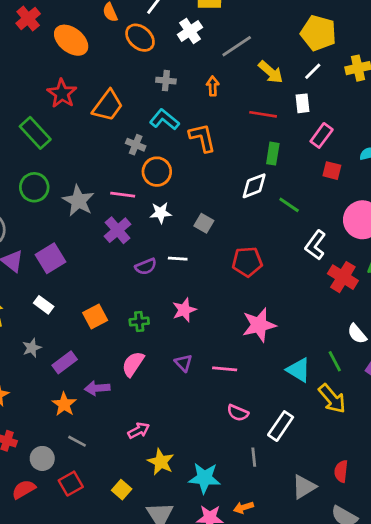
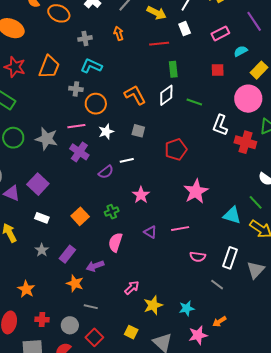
pink rectangle: (322, 135) -> (220, 33), moved, turned 42
orange L-shape: (202, 138) -> (135, 95), moved
gray line: (254, 457) -> (217, 285), turned -32
yellow star: (161, 462) -> (153, 305), turned -30
cyan star: (204, 478) -> (187, 308), size x0.7
gray triangle: (304, 487) -> (256, 270), moved

